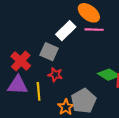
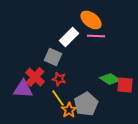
red cross: (21, 61) -> (35, 77), moved
yellow line: (39, 91) -> (58, 98), moved, turned -30

